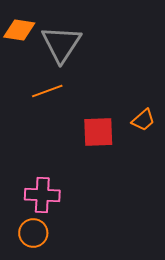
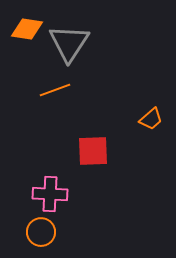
red square: (98, 132) -> (93, 151), moved

